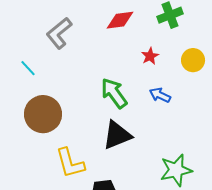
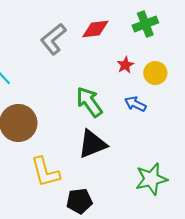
gray L-shape: (59, 33) -> (53, 39), moved
yellow circle: (193, 60) -> (155, 73), moved

